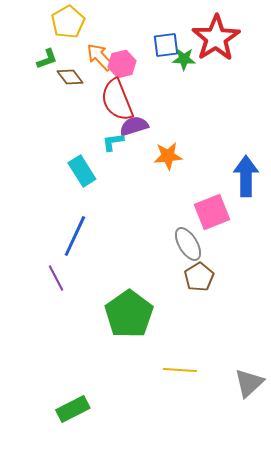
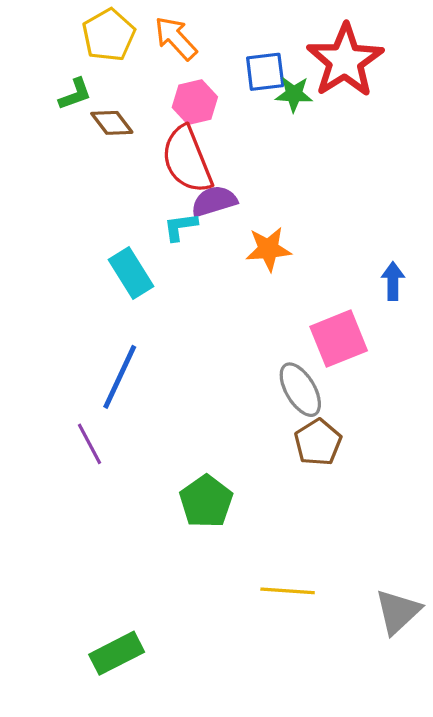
orange arrow: (100, 57) -> (176, 38), moved
blue arrow: (246, 176) -> (393, 281), size x0.6
green pentagon: (129, 314) -> (206, 501), size x0.7

